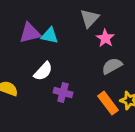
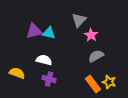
white semicircle: (43, 71) -> (44, 60), turned -119
purple cross: (63, 92) -> (49, 79), moved

